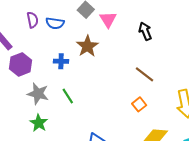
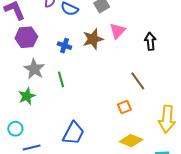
pink triangle: (108, 19) -> (118, 31), moved

